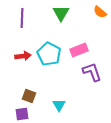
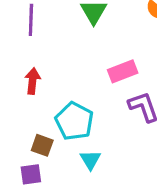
cyan pentagon: (49, 54) -> (74, 121), moved
red arrow: (23, 56) -> (33, 81), turned -77

